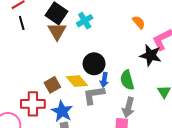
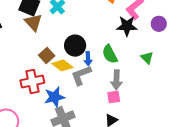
brown square: (52, 85) -> (47, 55), moved
red cross: (33, 104) -> (32, 82), moved
blue star: (62, 111) -> (55, 97), turned -30

